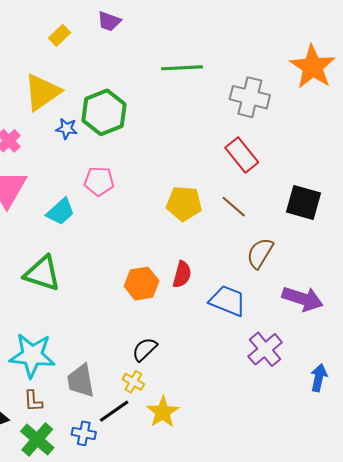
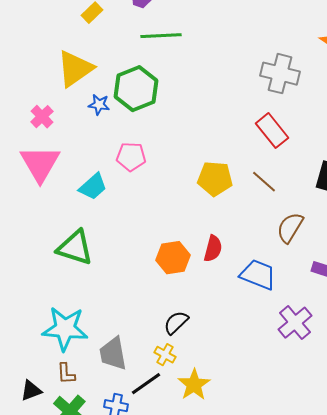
green line: (182, 68) -> (161, 36), moved

